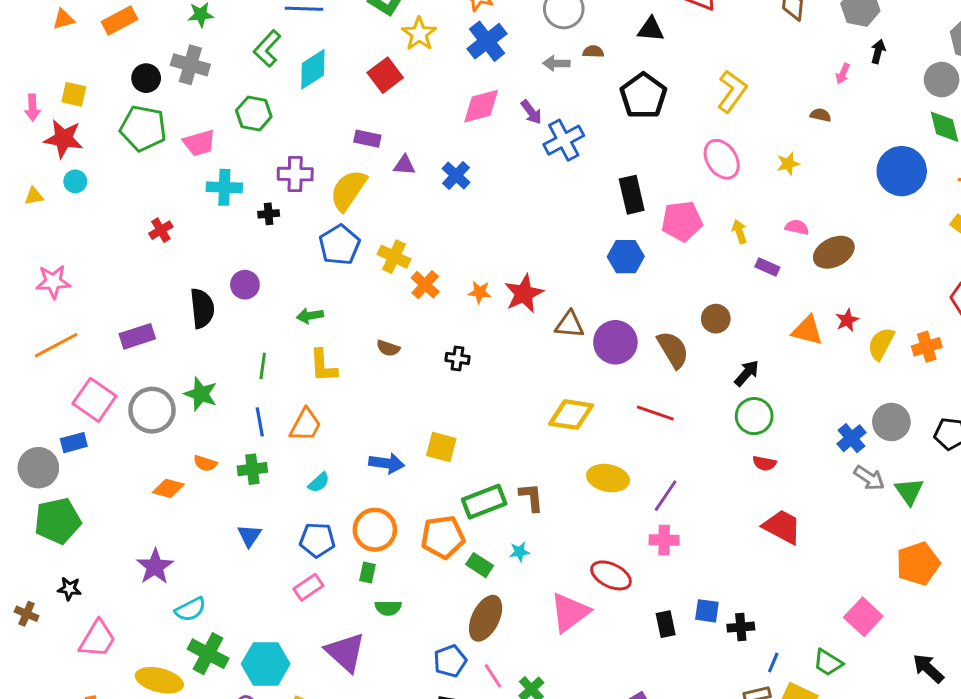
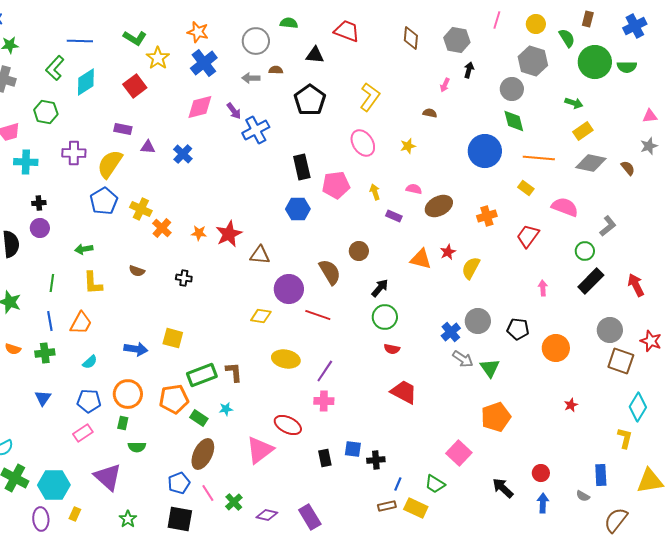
black cross: (269, 214) -> (39, 203), moved
purple circle: (615, 342) -> (289, 289), moved
orange cross: (927, 347) -> (487, 216), moved
yellow diamond: (571, 415) -> (261, 316), size x0.7

